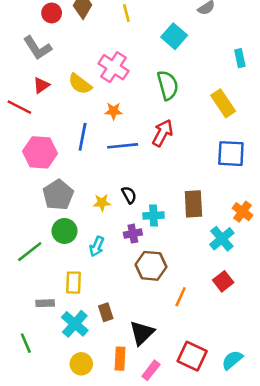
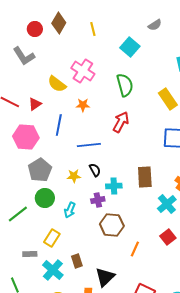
red triangle: (41, 85) -> (35, 104), moved
blue line: (123, 146) -> (89, 145), moved
yellow rectangle: (74, 283) -> (52, 238), turned 30

